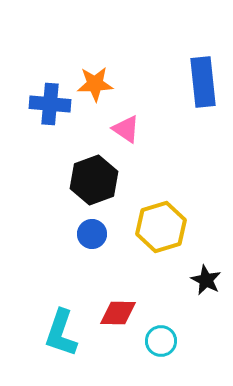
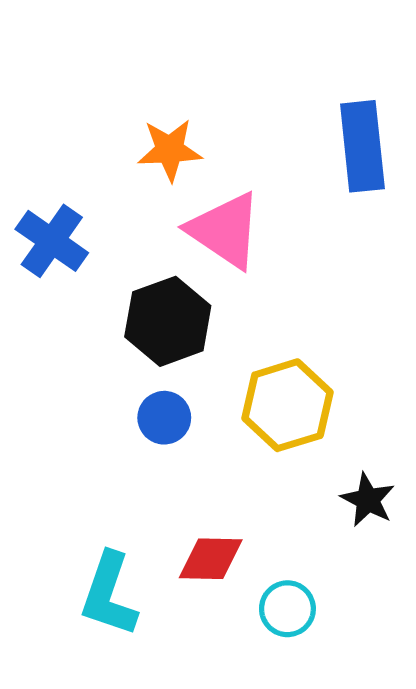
blue cross: (50, 104) -> (52, 241), moved, turned 30
pink triangle: (126, 129) -> (225, 230), size x1.6

